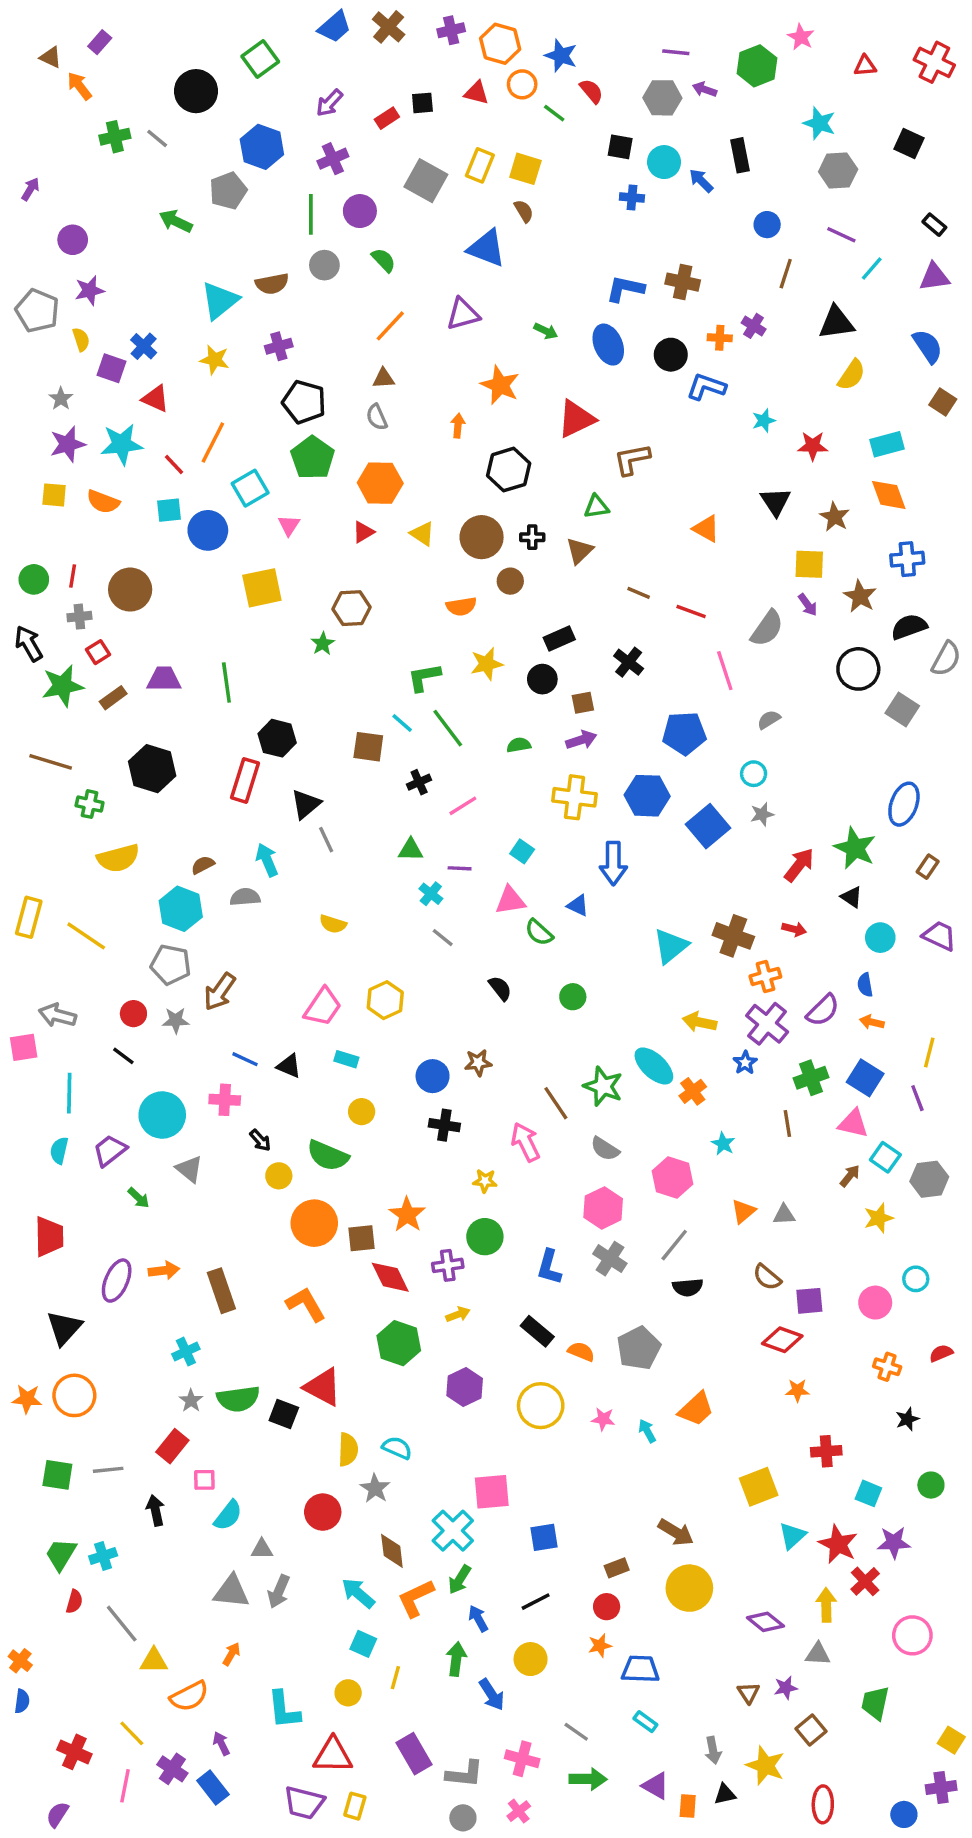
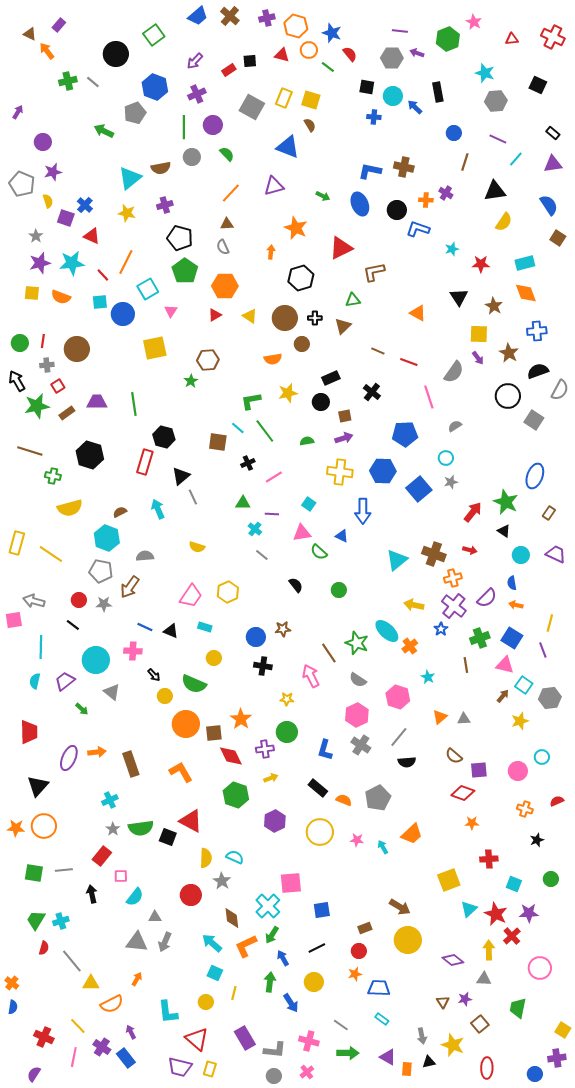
gray semicircle: (245, 897) -> (145, 556), moved
red triangle: (333, 1755) -> (197, 1039), turned 40

